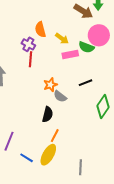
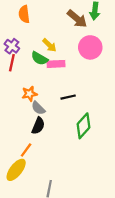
orange semicircle: (40, 30) -> (24, 14), moved
green semicircle: (86, 47) -> (39, 58), moved
black semicircle: (48, 114) -> (38, 126), moved

